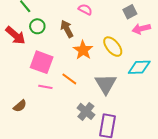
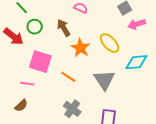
pink line: (45, 87) -> (27, 84), moved
gray cross: (86, 111) -> (72, 109), moved

